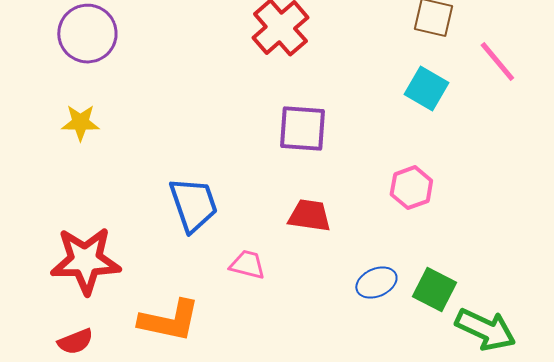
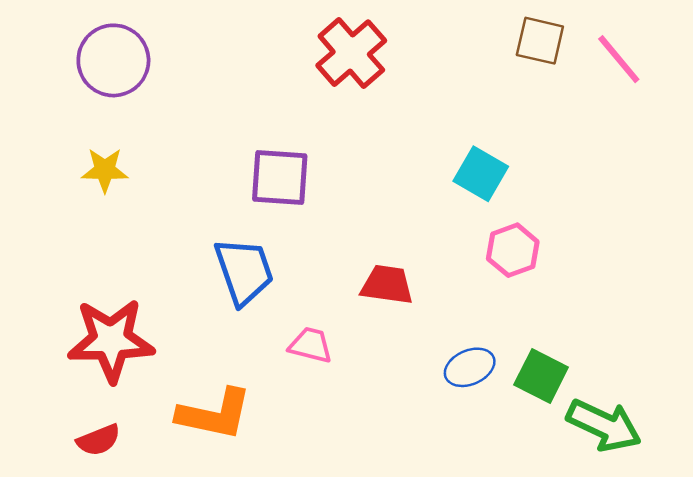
pink line: (497, 62) -> (619, 59), moved
cyan square: (426, 89) -> (481, 174), moved
purple square: (302, 129) -> (280, 177), moved

